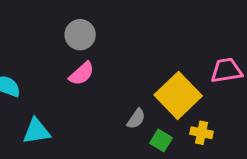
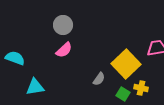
green square: (161, 141) -> (123, 94), moved

